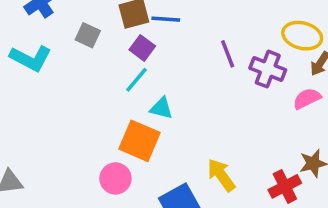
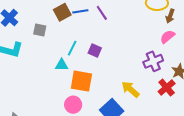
purple square: (142, 48) -> (95, 51), moved
purple line: (228, 54) -> (102, 13), moved
purple cross: (268, 69) -> (153, 61), moved, turned -30
cyan triangle: (161, 108) -> (62, 65), moved

